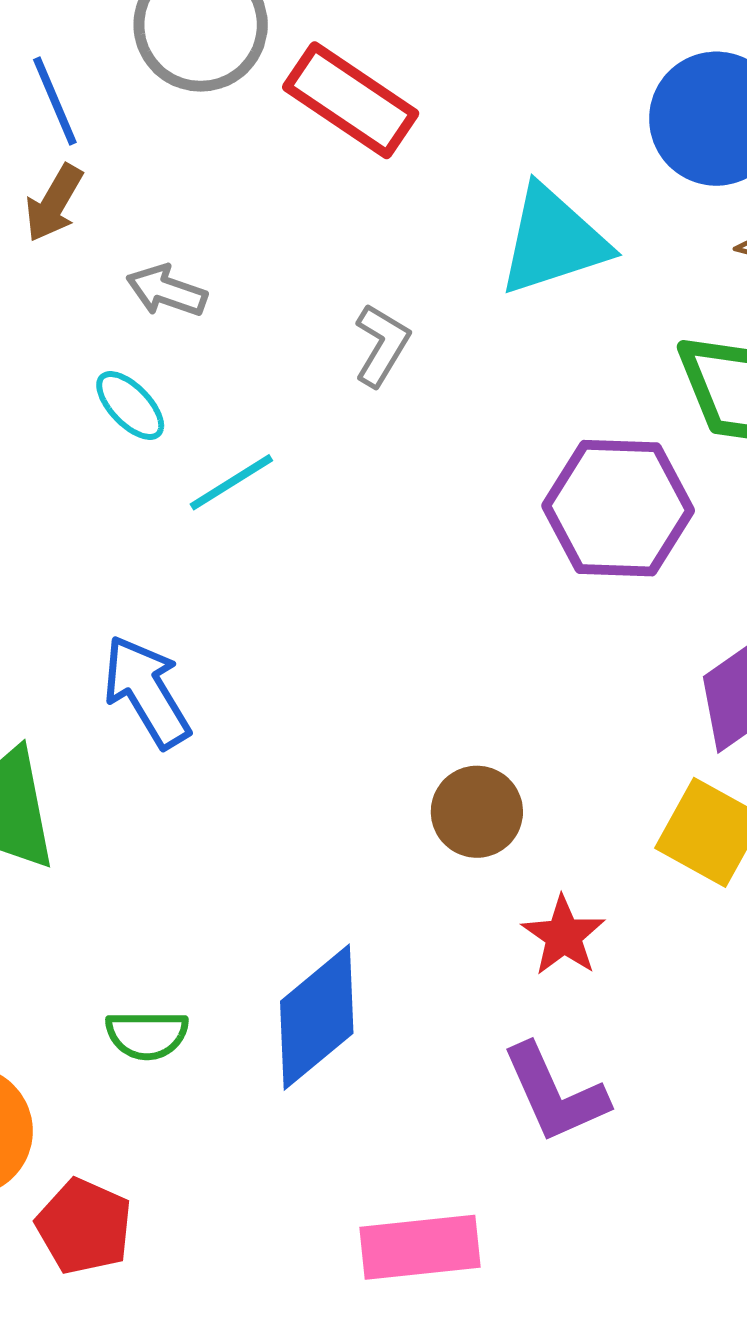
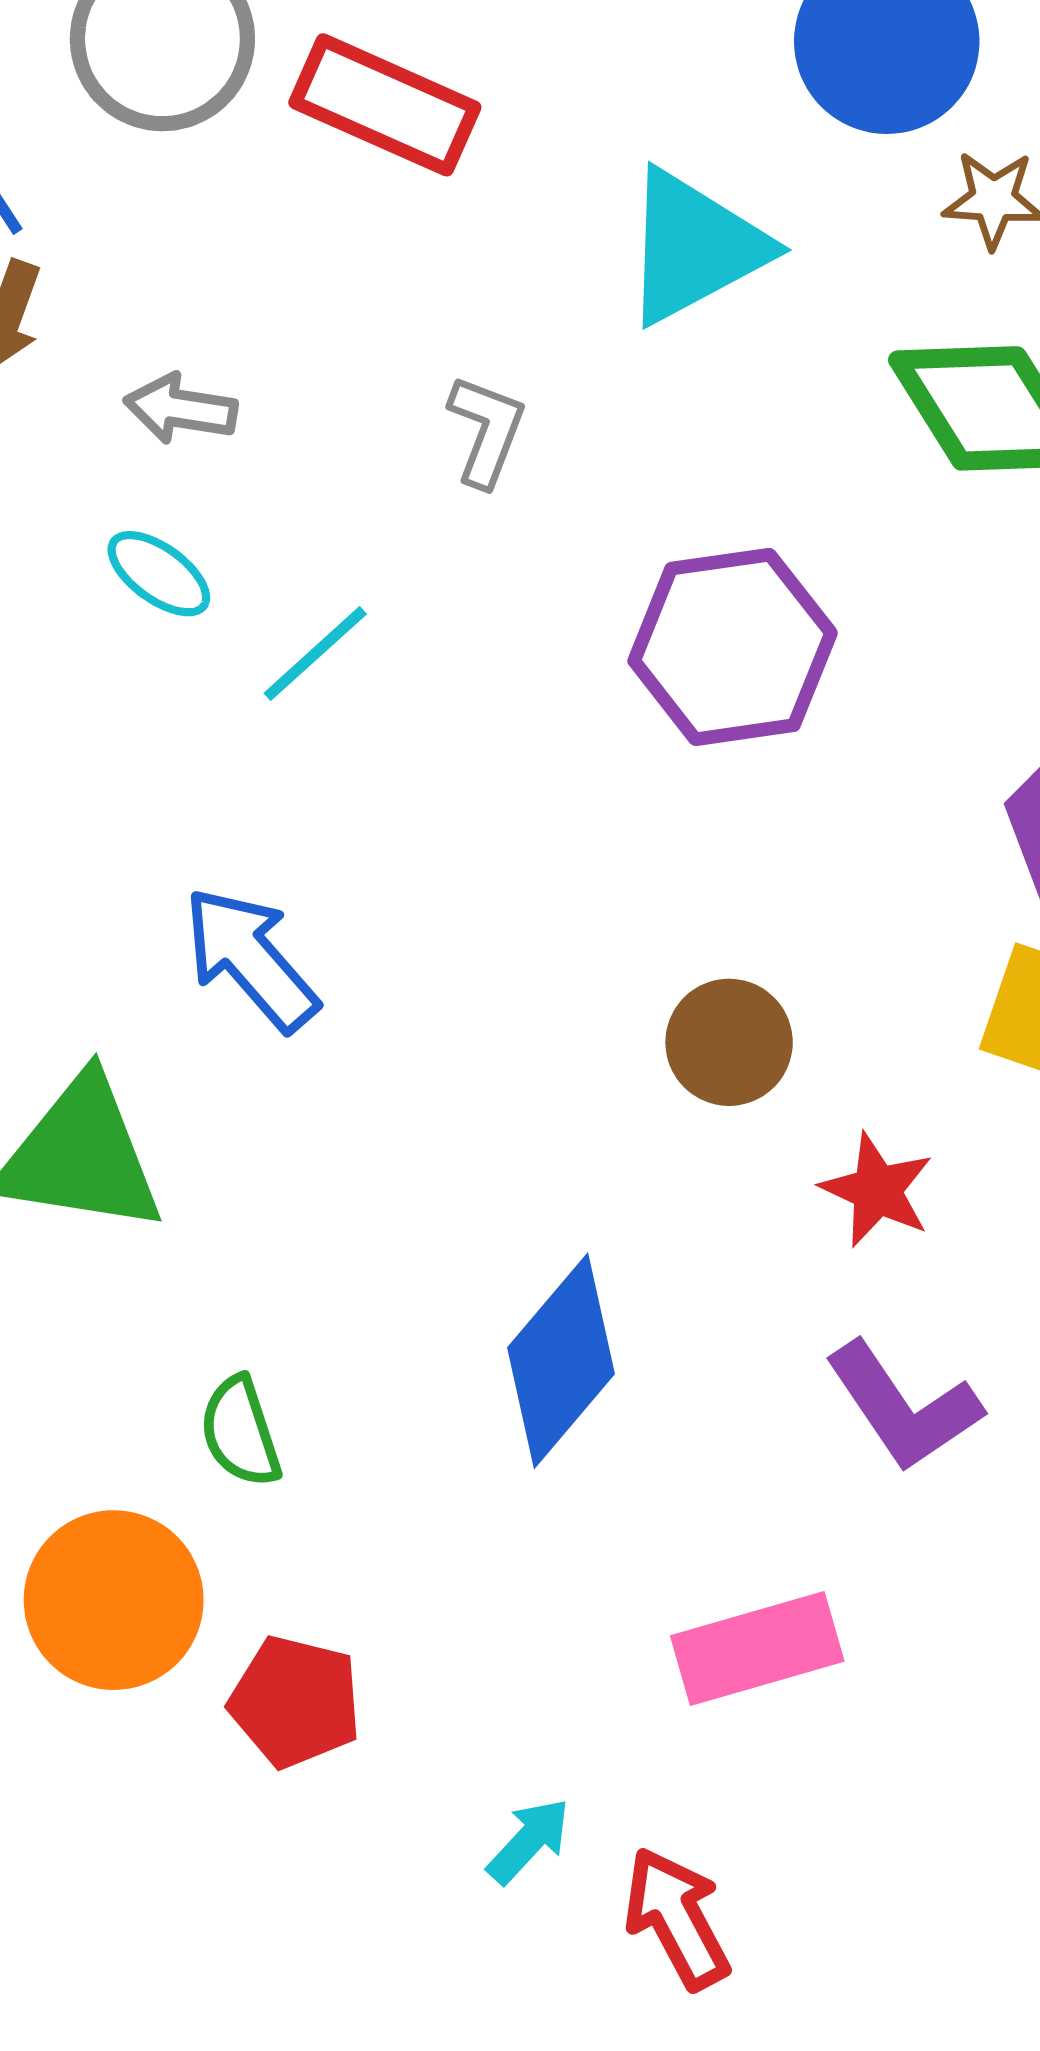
purple hexagon: (618, 508) -> (733, 647), moved
green semicircle: (147, 1035) -> (240, 1432), moved, turned 82

